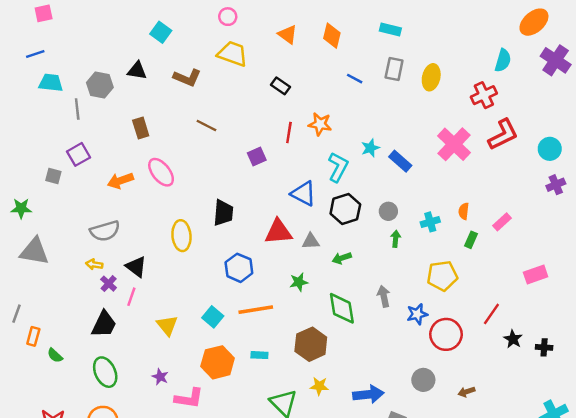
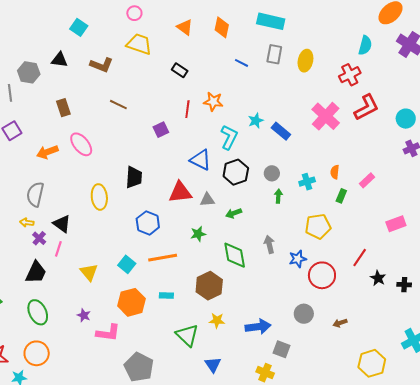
cyan rectangle: (390, 29) -> (271, 21), size x1.5
gray semicircle: (105, 231) -> (35, 194), turned 120

